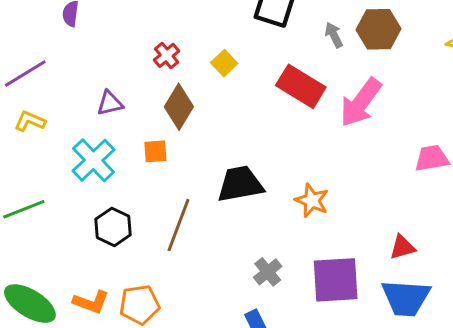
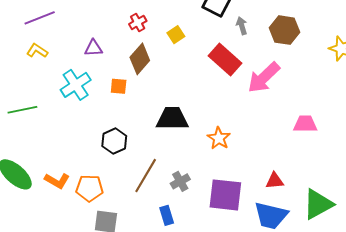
gray arrow: (334, 35) -> (242, 26), moved
brown line: (179, 225) -> (146, 176), moved
black hexagon: (113, 227) -> (114, 141), moved

